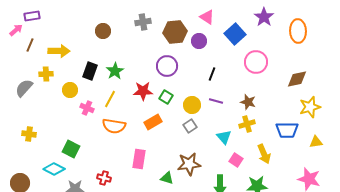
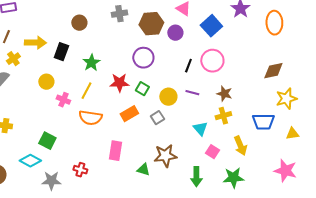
pink circle: (256, 62) -> (212, 61), moved
black rectangle: (90, 71) -> (61, 52), moved
yellow cross: (46, 74) -> (13, 59), moved, turned -32
gray square: (190, 126) -> (157, 118), moved

